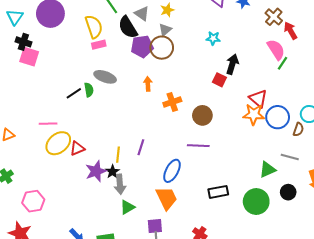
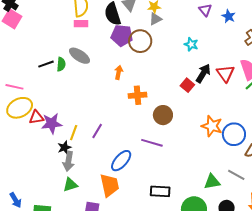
gray triangle: (165, 30) -> (155, 19), moved
red triangle: (258, 99) -> (225, 73), moved
purple star: (96, 171) -> (52, 123), moved

